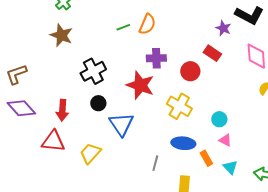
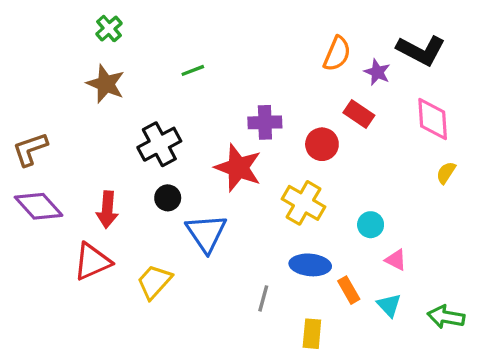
orange semicircle: (147, 24) -> (337, 54), moved
green line: (123, 27) -> (193, 70), moved
pink triangle: (225, 140) -> (396, 260), moved
red triangle: (53, 141) -> (92, 262), turned -30

